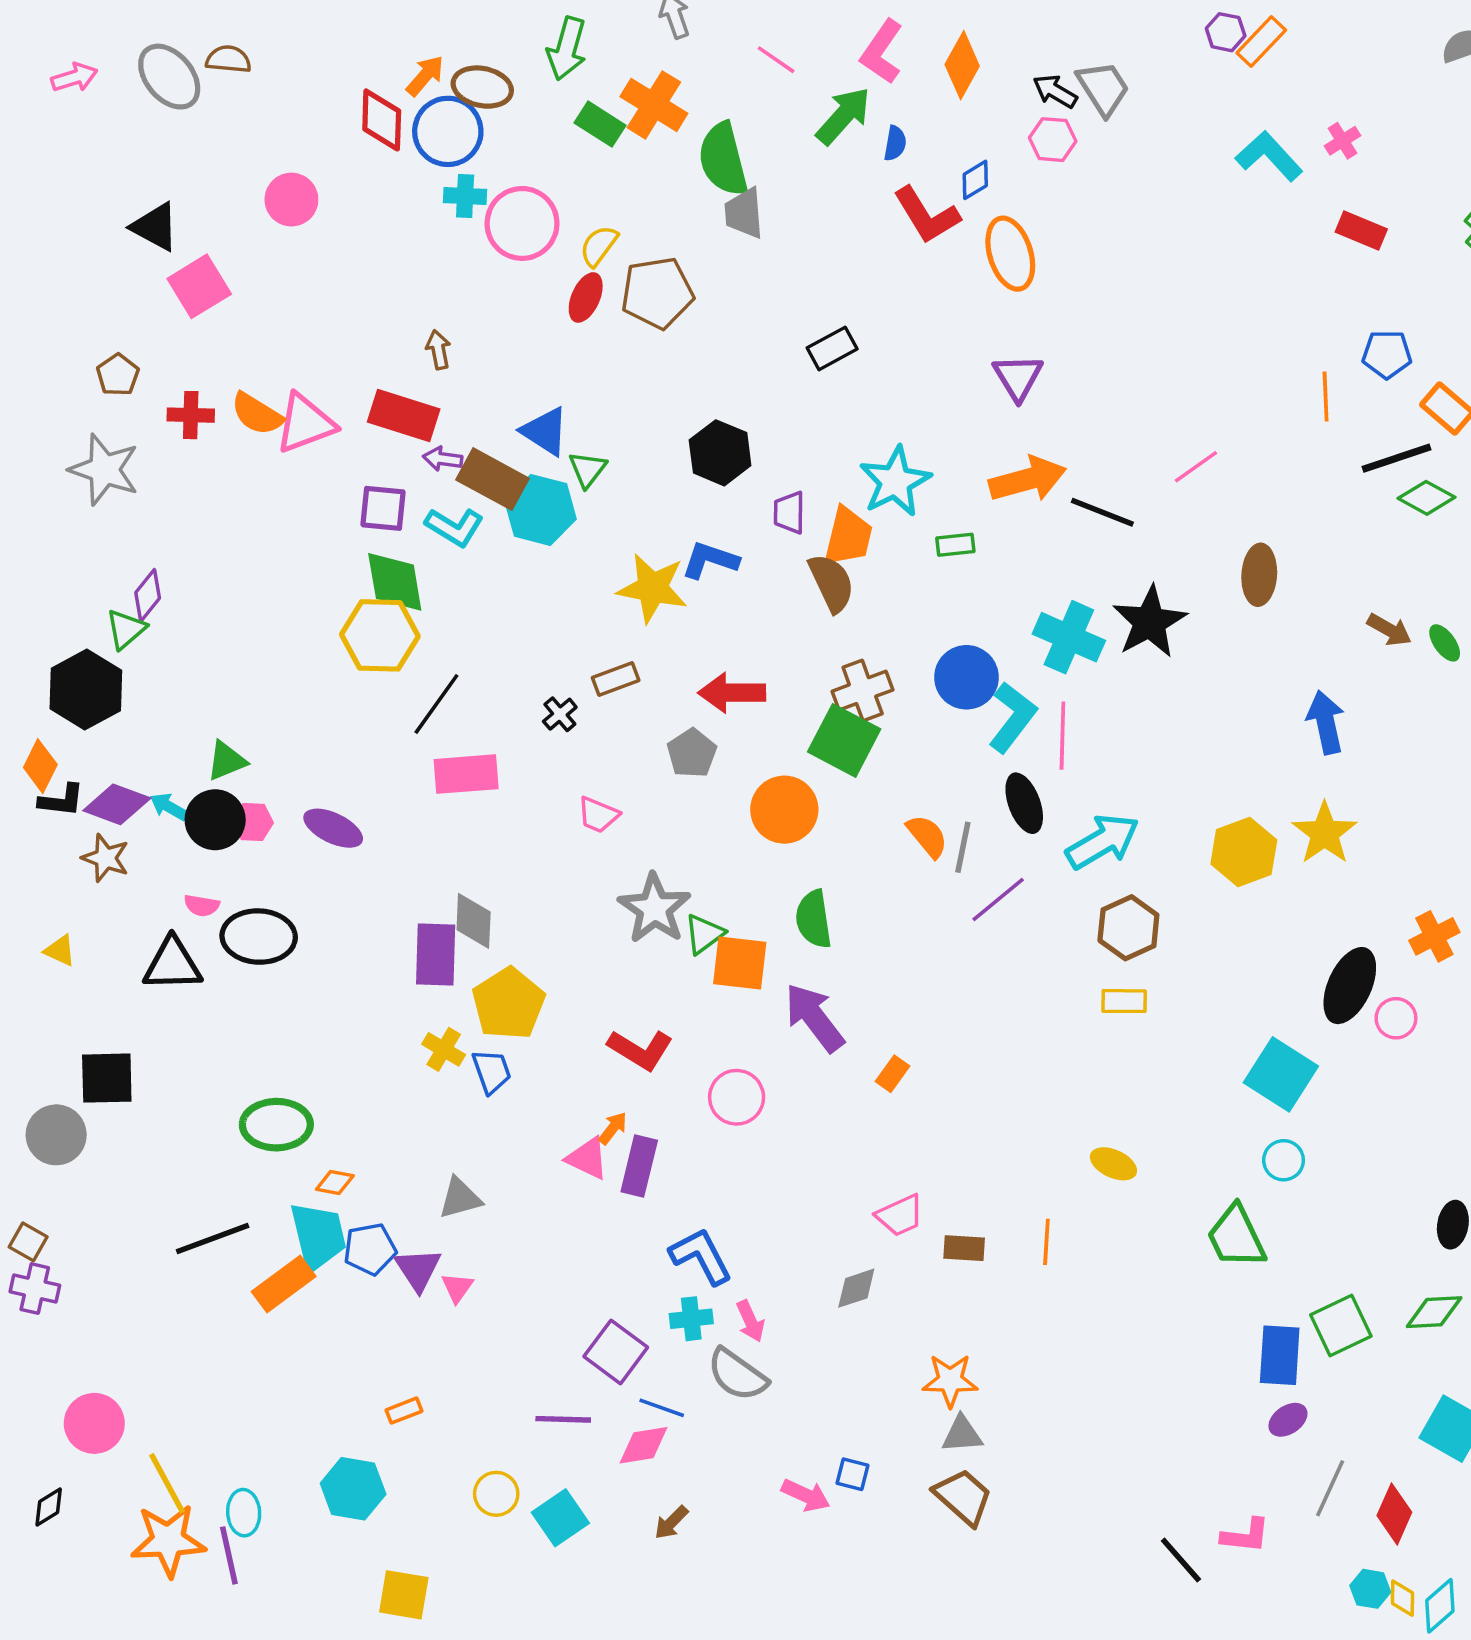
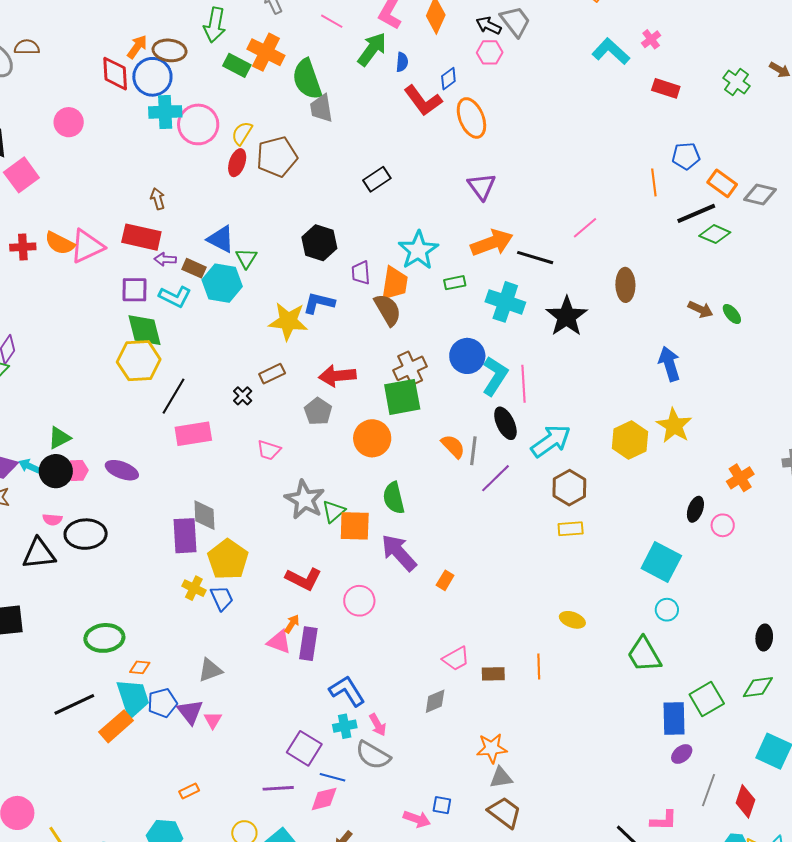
cyan cross: (465, 196) -> (165, 112), size x1.4
brown rectangle: (492, 479) -> (194, 268), size x0.6
cyan cross: (1069, 637) -> (505, 302), moved
green square: (844, 740) -> (402, 397), turned -33
black ellipse: (1350, 986) -> (695, 509), size x0.6

